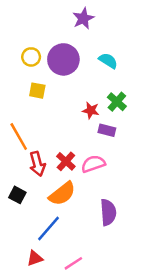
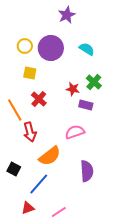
red cross: (66, 161) -> (39, 99), moved
black square: (17, 195) -> (14, 169), moved

